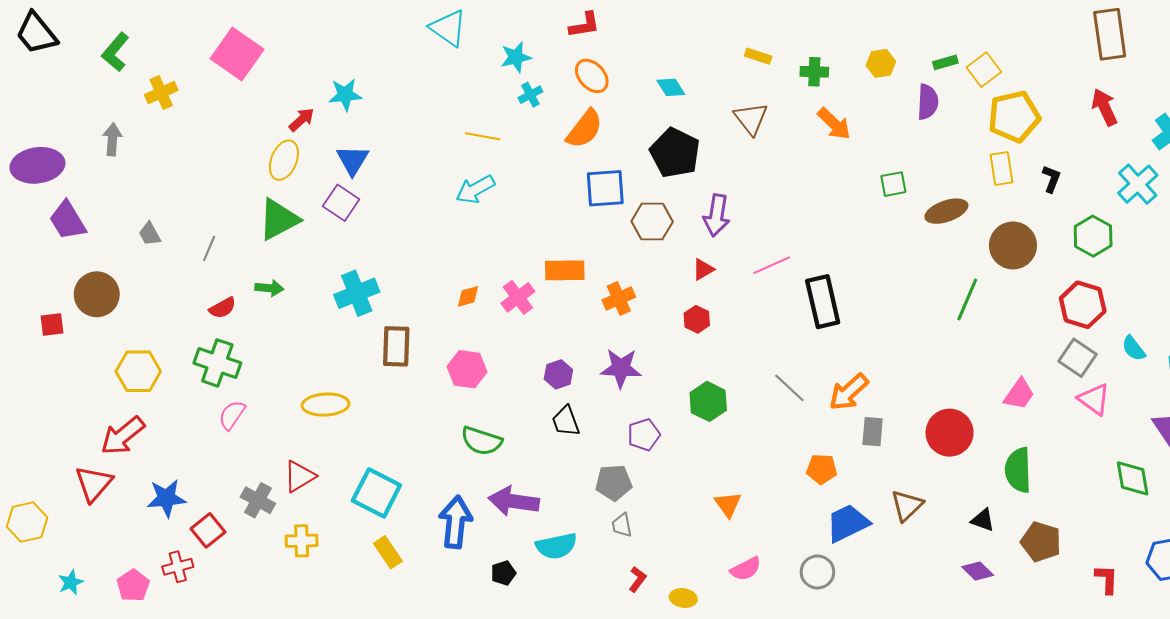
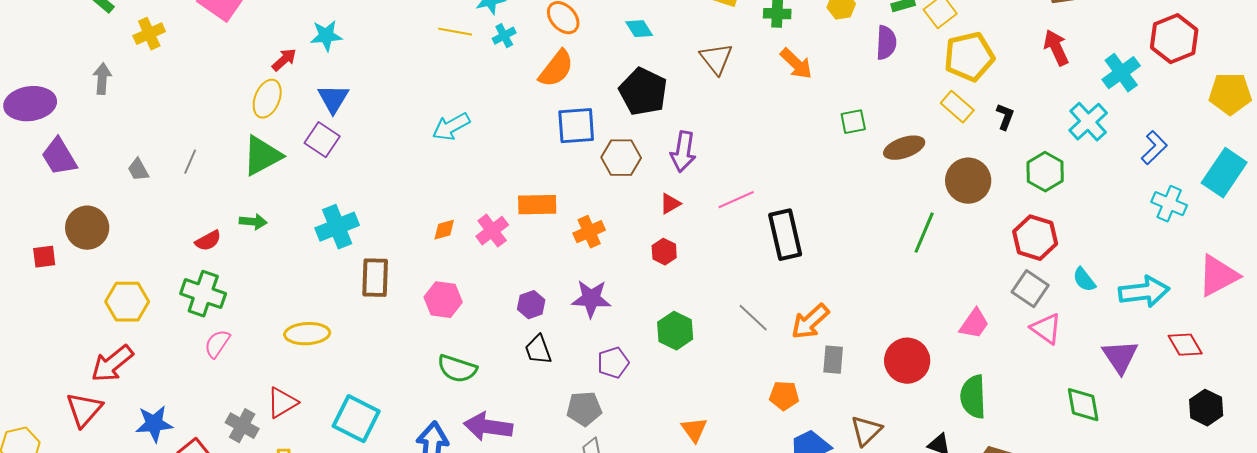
yellow line: (483, 136) -> (455, 32), moved
yellow rectangle: (1002, 168) -> (957, 107), turned -40
gray line: (209, 249) -> (190, 162), moved

